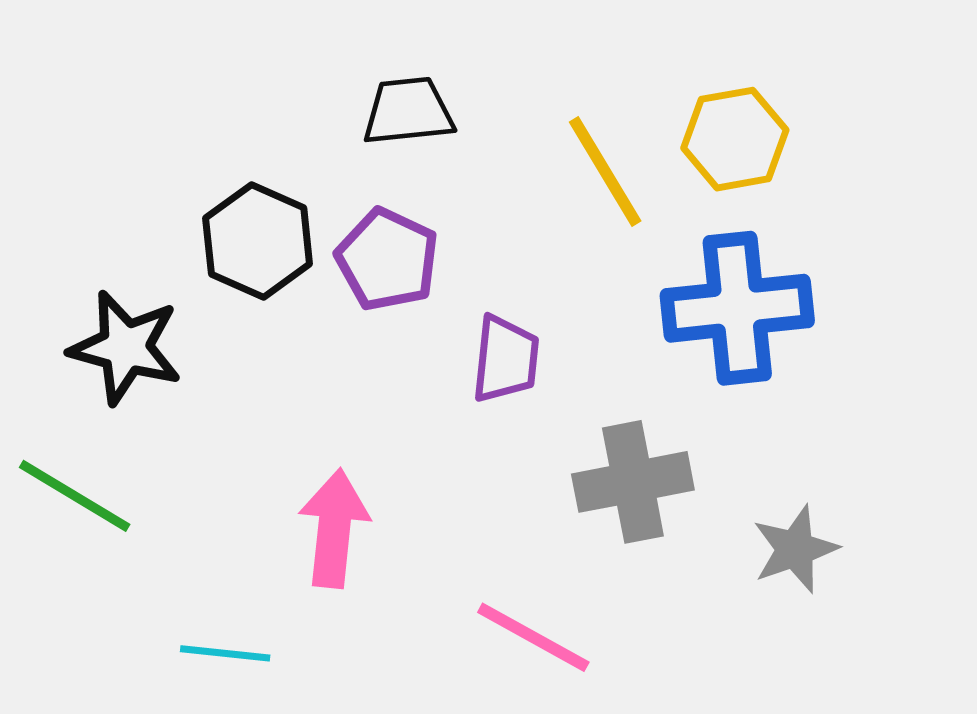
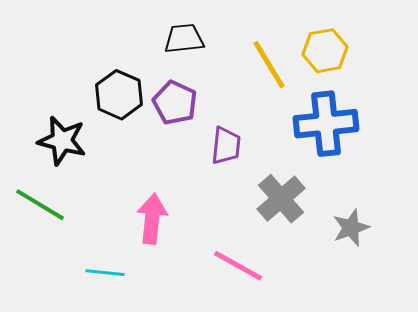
gray cross: (633, 482) -> (281, 199), turned -30

